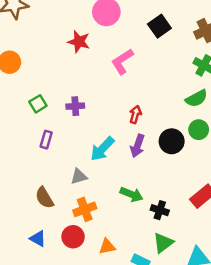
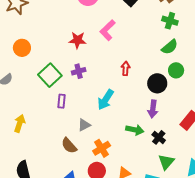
red star: (79, 42) -> (77, 40), moved
green square: (38, 104) -> (50, 75), size x1.6
purple arrow: (138, 146) -> (153, 109), moved
gray triangle: (79, 176) -> (84, 125), moved
black cross: (160, 210) -> (159, 137), turned 32

